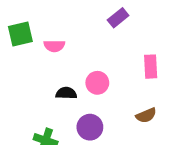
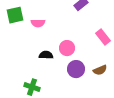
pink rectangle: (151, 67) -> (103, 37), turned -35
purple circle: (90, 127) -> (76, 69), moved

